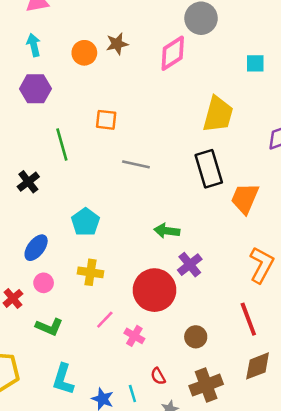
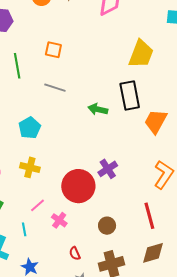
gray line: (136, 164) -> (55, 88), moved
green arrow: (167, 231) -> (98, 109), moved
cyan line: (132, 393) -> (24, 229), moved

